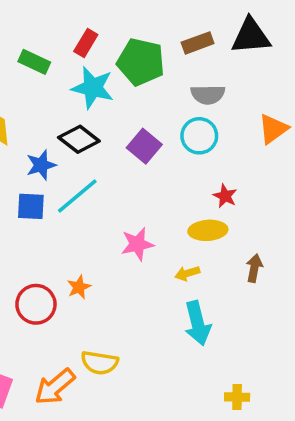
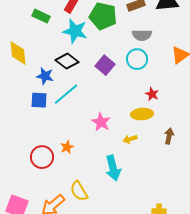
blue star: (41, 165) -> (45, 76), turned 30
pink star: (137, 244) -> (101, 122), turned -30
cyan arrow: (198, 323) -> (113, 168), moved
yellow semicircle: (100, 363) -> (79, 191), turned 50

